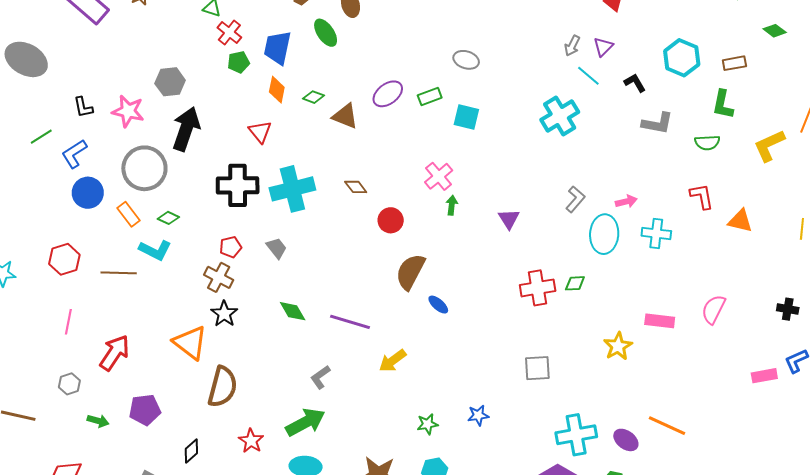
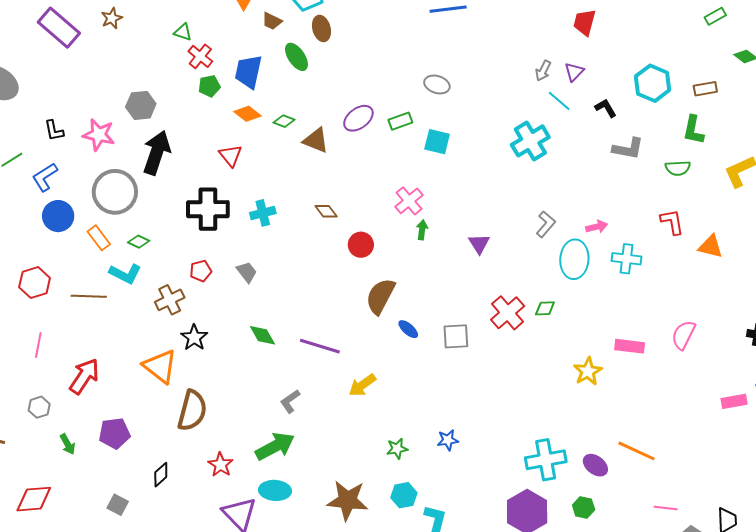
orange diamond: (277, 90) -> (248, 114), turned -64
cyan cross: (292, 189) -> (263, 213), size x0.6
brown cross: (219, 277) -> (170, 300), moved, turned 36
red cross: (538, 288) -> (508, 313), turned -32
gray square: (537, 368) -> (456, 336), moved
green arrow: (98, 421) -> (68, 444), turned 45

